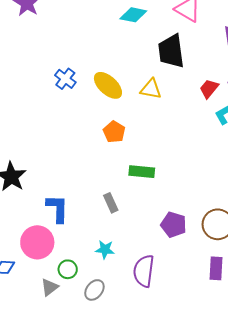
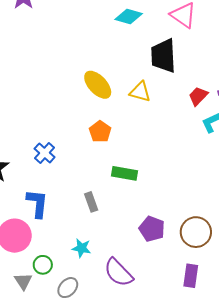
blue cross: (65, 79) -> (45, 153), moved
purple semicircle: (144, 271) -> (118, 273), turned -56
gray triangle: (50, 287) -> (23, 281), turned -30

